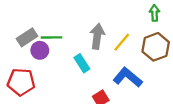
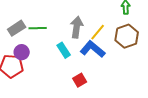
purple circle: (40, 50) -> (22, 52), moved
blue L-shape: (128, 77) -> (93, 49), moved

